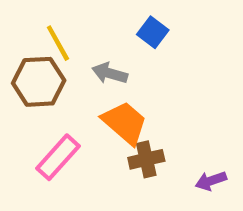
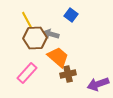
brown hexagon: (39, 82) -> (35, 38), moved
purple arrow: (211, 181) -> (98, 84), size x1.5

